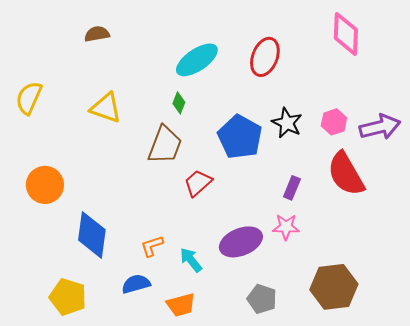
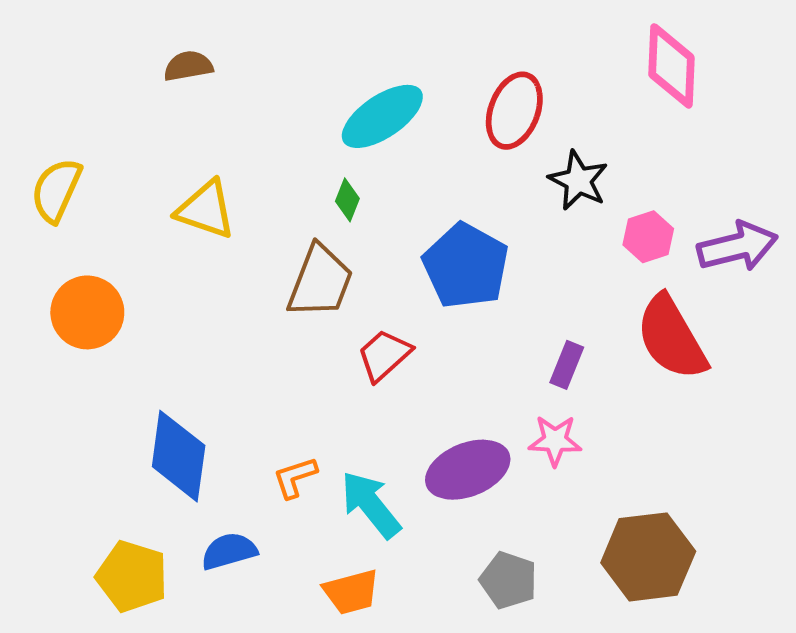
black star: (287, 123) -> (578, 180), moved
orange circle: (45, 185) -> (87, 312), moved
cyan arrow: (191, 260) -> (371, 505), size x1.4
blue semicircle: (136, 284) -> (229, 551), moved

